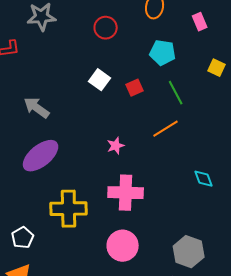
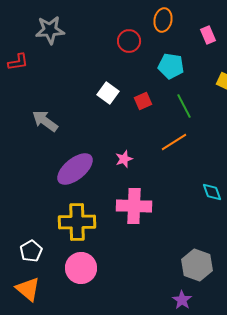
red circle: (106, 28) -> (129, 41), moved
purple ellipse: (41, 156) -> (75, 169), moved
pink circle: (123, 246) -> (81, 268), moved

